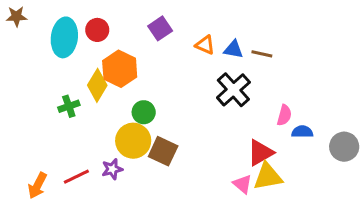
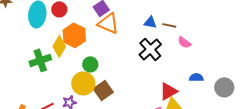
orange triangle: (205, 45) -> (108, 23), moved, size x1.6
green cross: (69, 106) -> (40, 60), size x1.5
pink semicircle: (284, 115) -> (184, 42), moved, turned 112
brown square: (163, 151) -> (103, 90), turned 30

